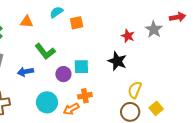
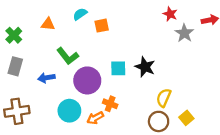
red star: (128, 36) -> (170, 14), moved
cyan square: (81, 67) -> (118, 68), moved
purple circle: (63, 74) -> (87, 80), size x1.6
orange cross: (85, 96) -> (110, 104), turned 32

